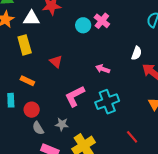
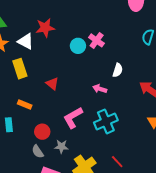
white triangle: (31, 18) -> (26, 41), turned 30
white semicircle: (137, 53) -> (118, 70), moved
red circle: (32, 110) -> (42, 132), moved
red line: (132, 137) -> (117, 162), moved

